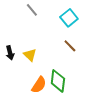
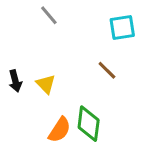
cyan square: (69, 18) -> (122, 27), moved, turned 30

